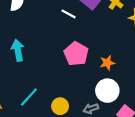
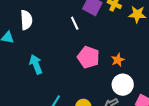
white line: (69, 14) -> (75, 23), turned 48

